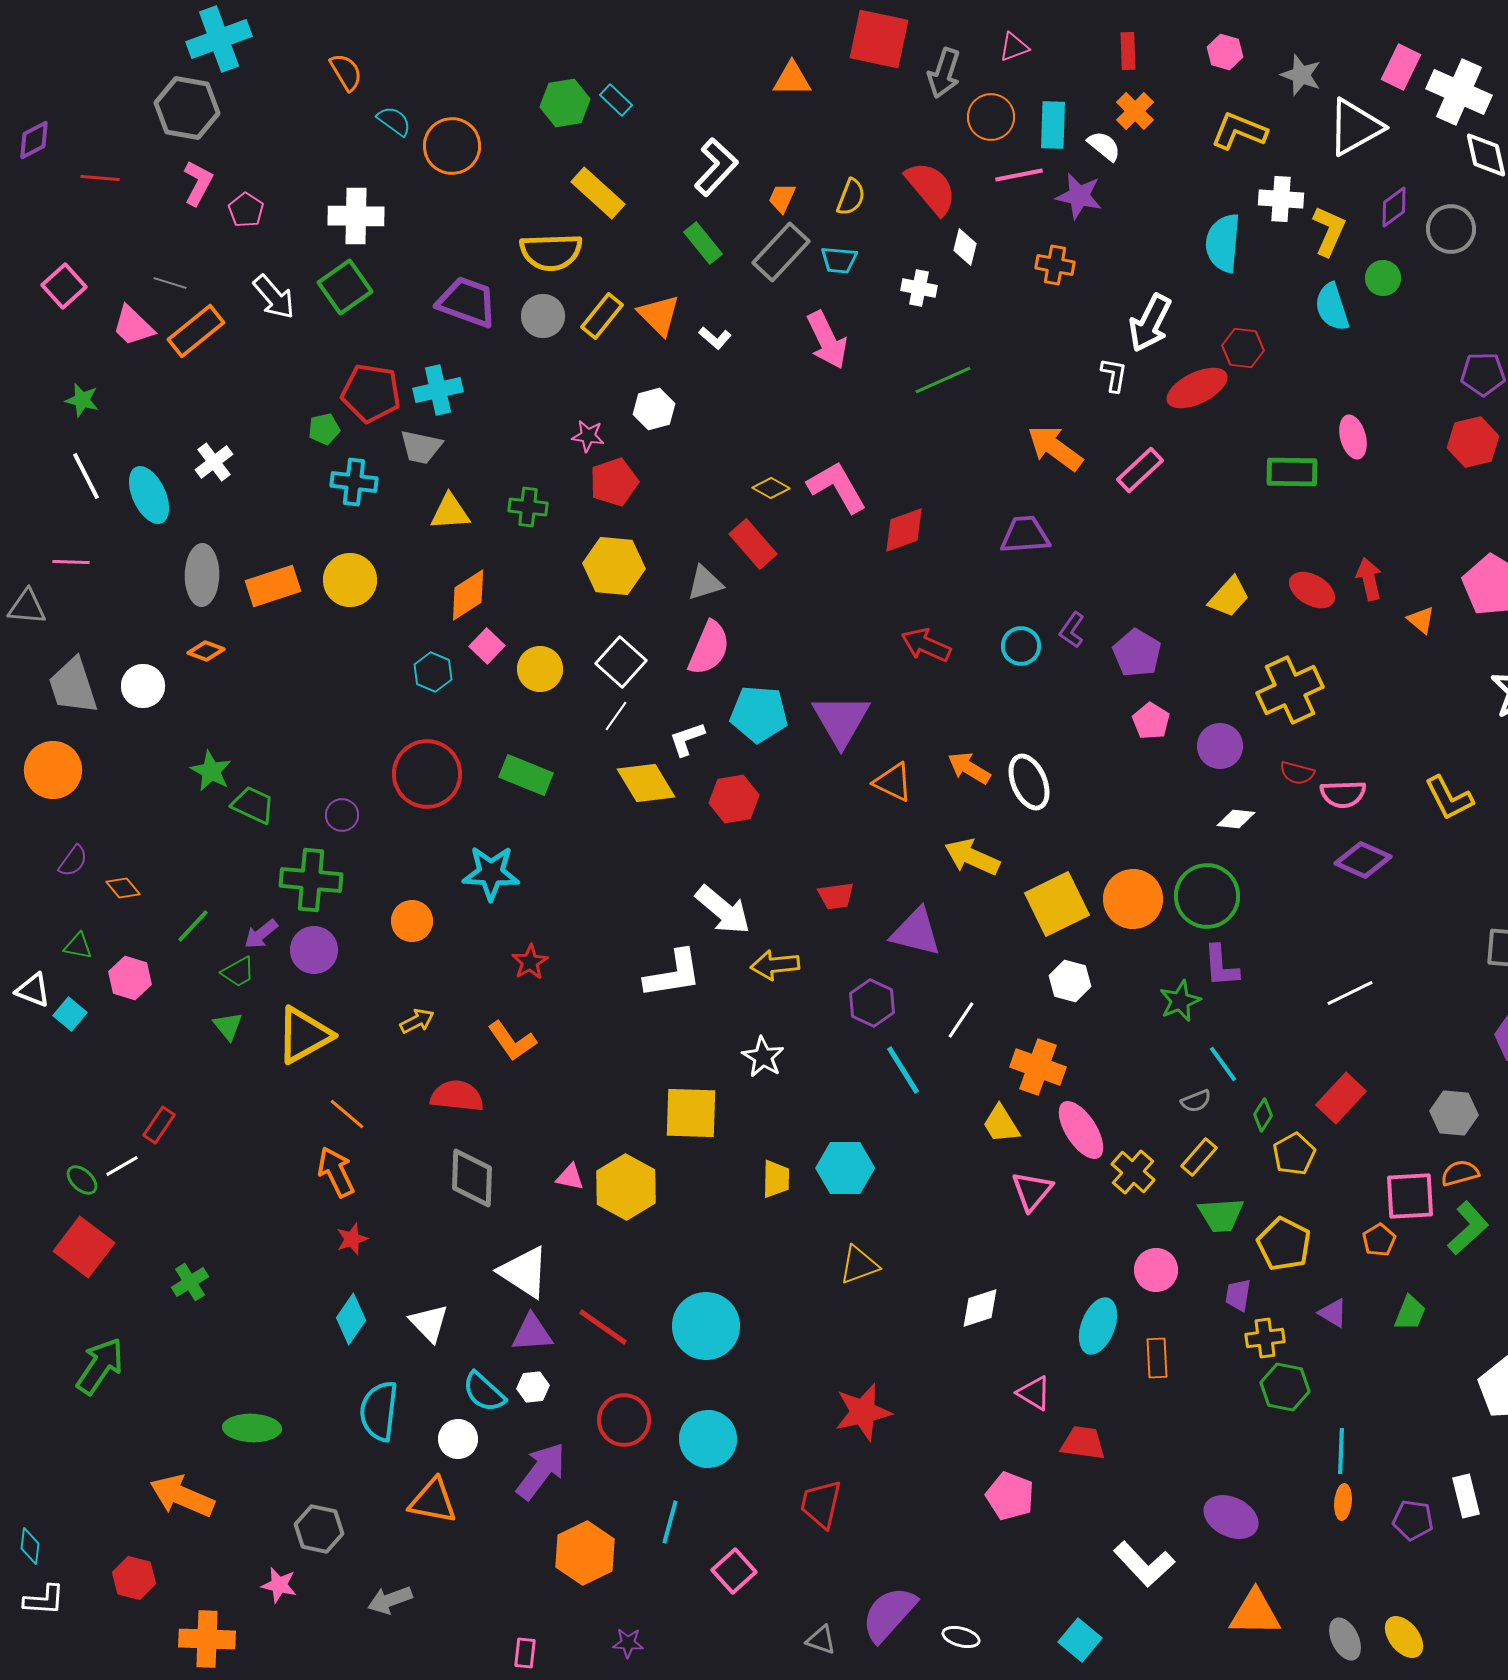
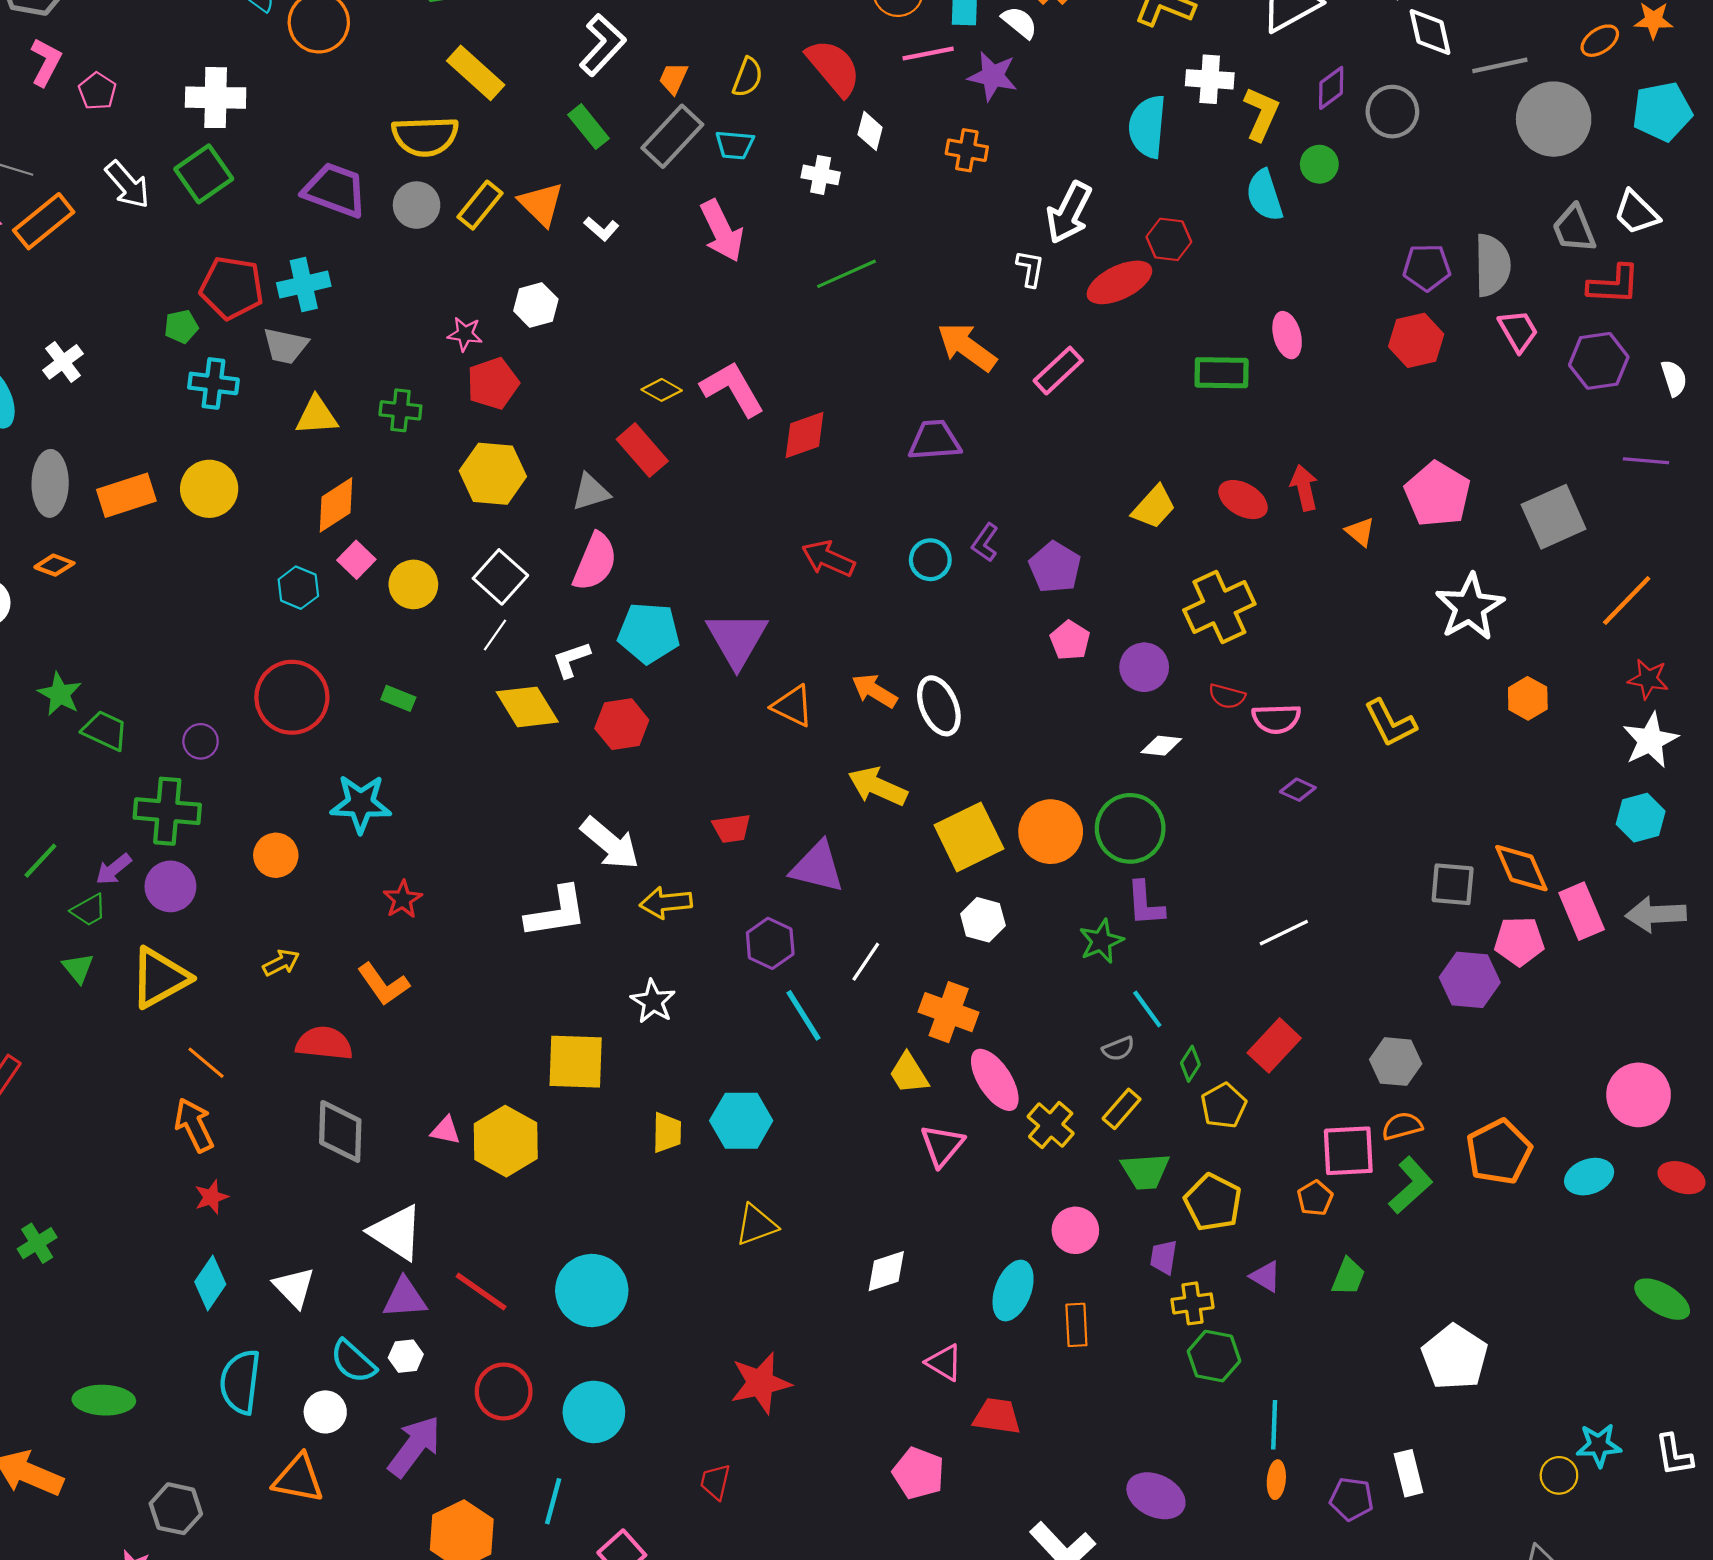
green rectangle: (526, 775) -> (398, 698), size x0.6
purple diamond: (1363, 860) -> (1298, 790), size x0.6
red trapezoid: (821, 1504) -> (715, 1482), size x0.7

